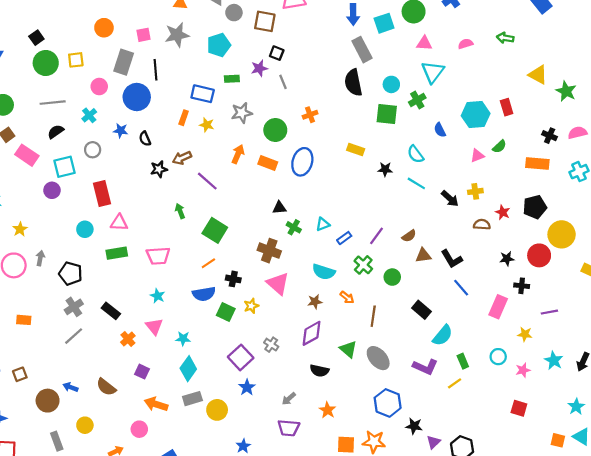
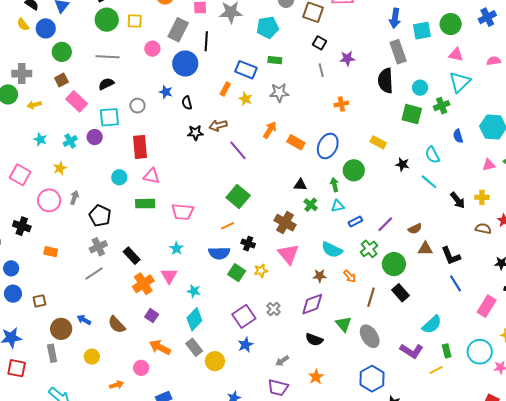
purple star: (259, 68) -> (347, 58), moved
cyan cross: (89, 115) -> (70, 141), moved
green circle: (275, 130) -> (354, 170), moved
green arrow: (180, 211) -> (334, 185), moved
green circle: (392, 277) -> (394, 264), size x1.5
black rectangle: (421, 310) -> (400, 293), moved
orange cross: (128, 339) -> (143, 284), size x1.5
cyan circle: (498, 357) -> (480, 352), size x1.6
gray rectangle: (192, 399) -> (194, 347), turned 60
gray rectangle: (57, 441) -> (52, 353), moved

